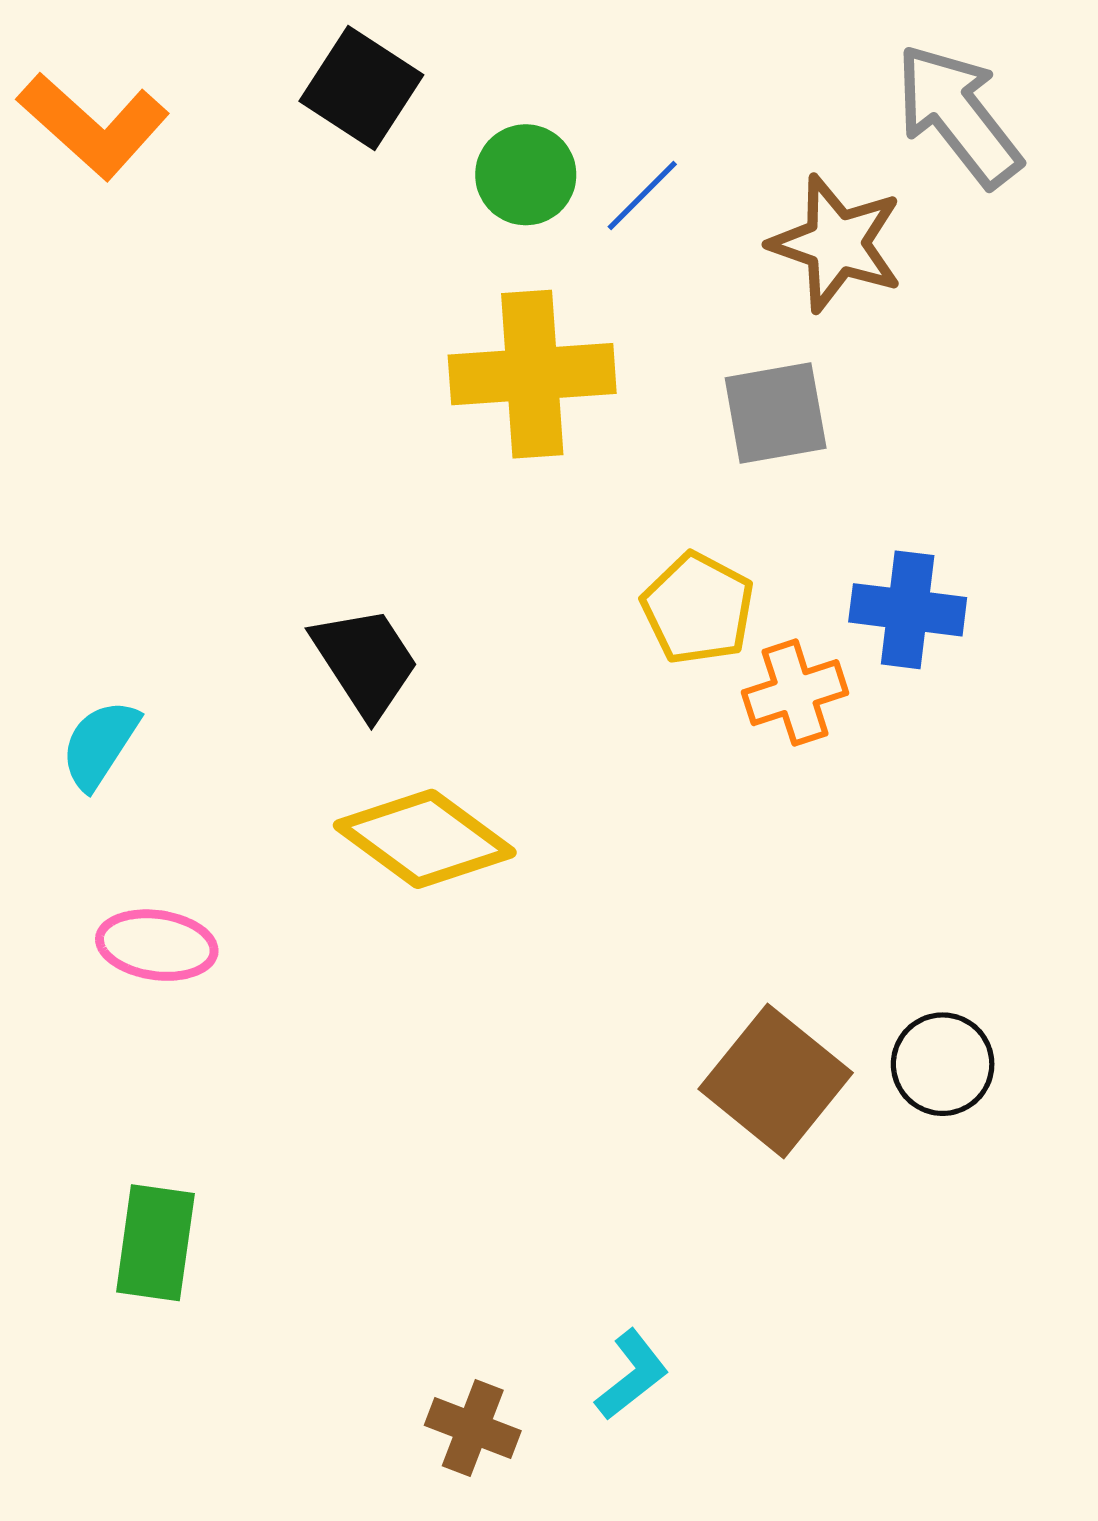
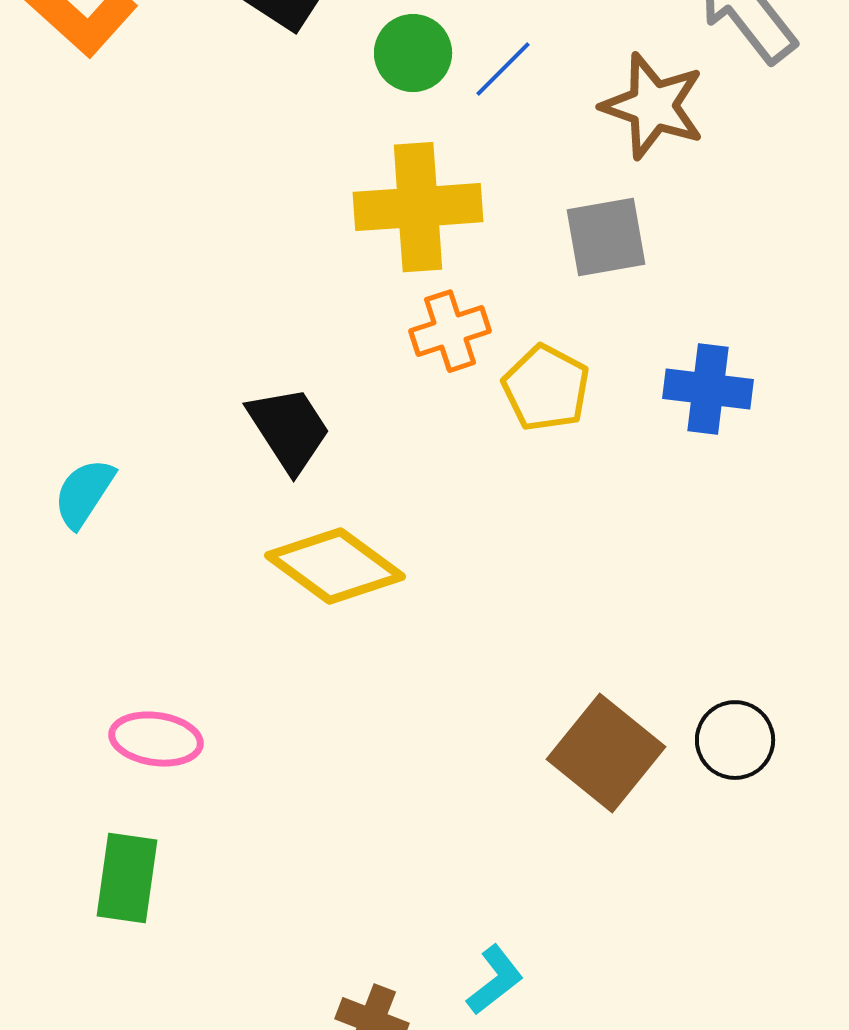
orange cross: (795, 693) -> (450, 331), moved
pink ellipse: (157, 945) -> (156, 739), moved

